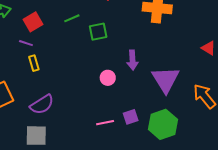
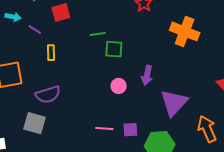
green line: (72, 18) -> (98, 34), moved
green square: (98, 32) -> (114, 49), moved
purple line: (26, 43) -> (35, 29), moved

